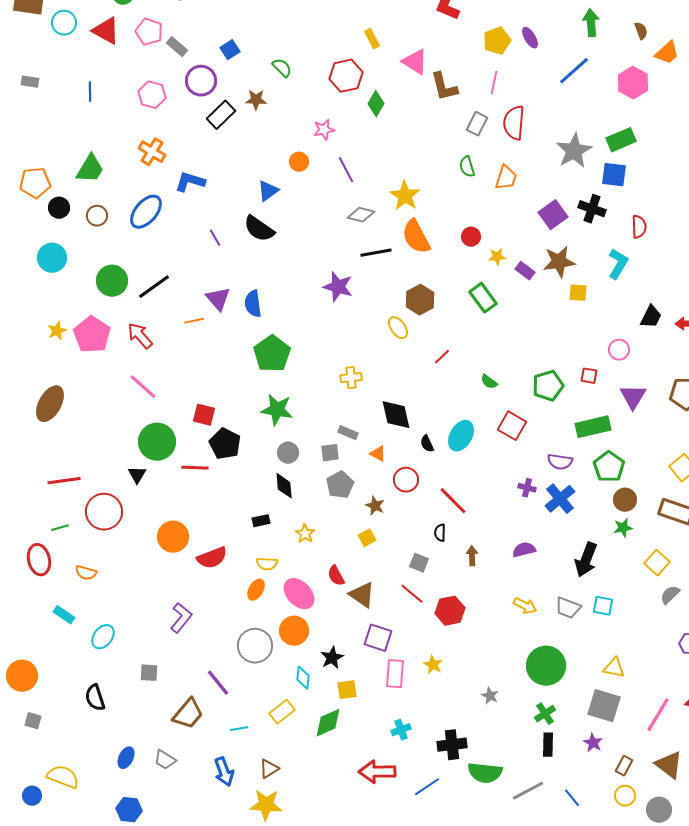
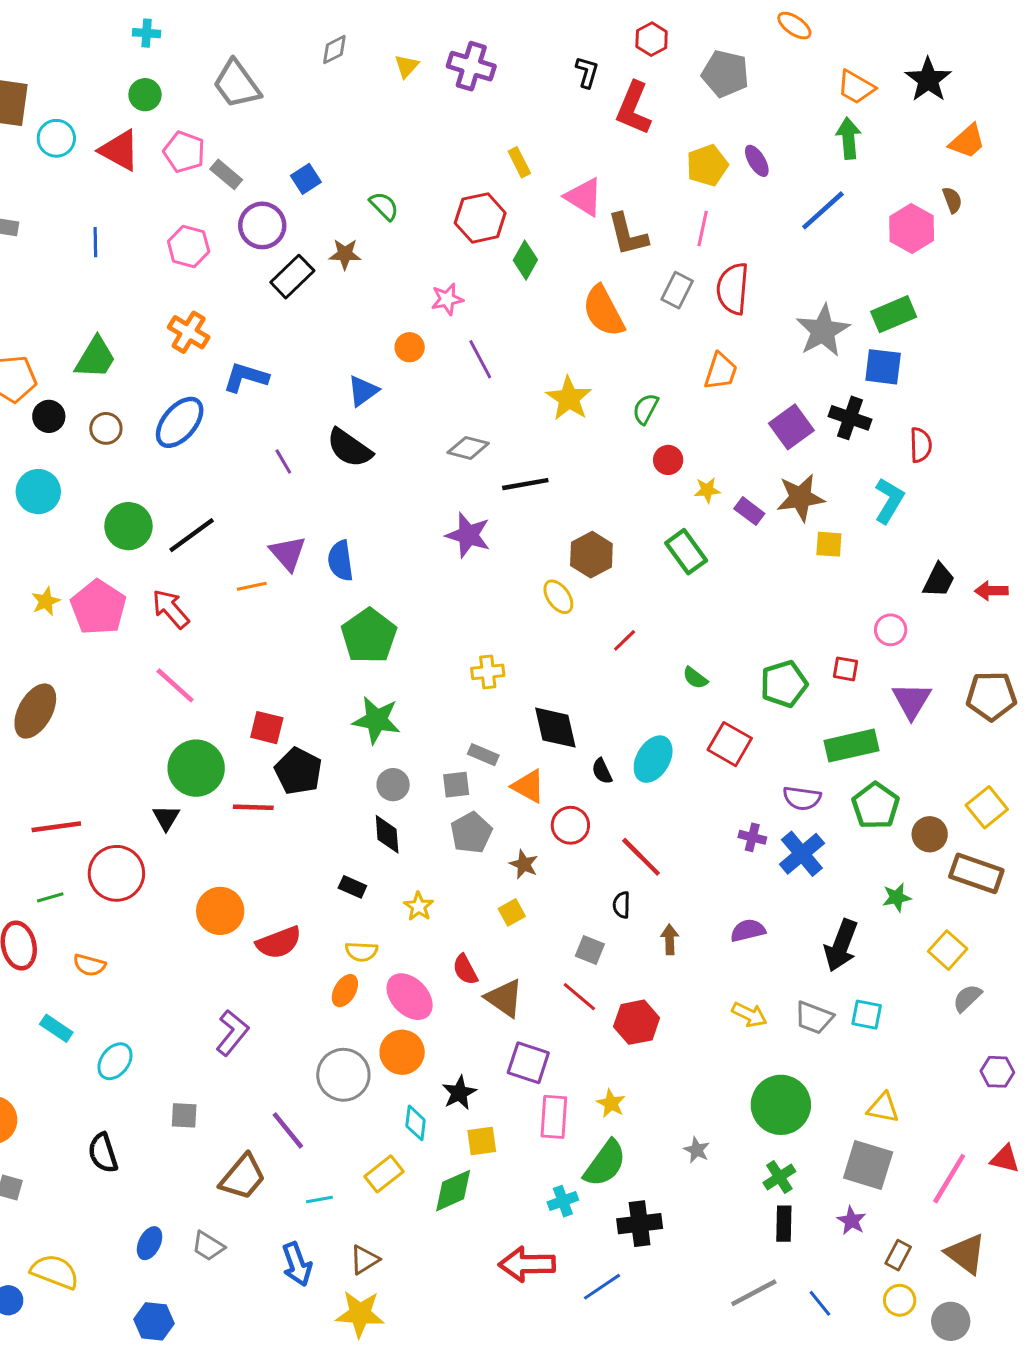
brown semicircle: (641, 31) -> (952, 200), moved
orange trapezoid: (667, 53) -> (967, 141), moved
green semicircle: (467, 167) -> (646, 409), moved, turned 45
gray diamond: (361, 215) -> (468, 448), moved
orange semicircle: (416, 237) -> (603, 311), moved
orange triangle: (378, 454) -> (528, 786), size x1.4
brown circle: (625, 500) -> (930, 834), moved
black rectangle: (261, 521) -> (352, 887), turned 36
green semicircle: (485, 773) -> (605, 1163), moved, turned -60

